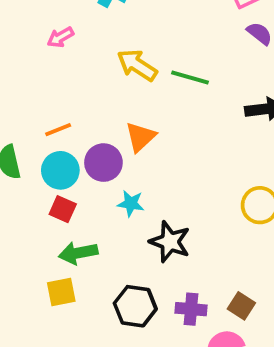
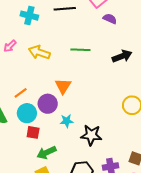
yellow arrow: (137, 65) -> (39, 52), moved

